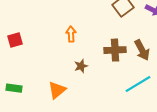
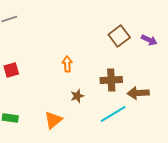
brown arrow: (142, 50) -> (138, 93), moved, turned 115
cyan line: (138, 84) -> (113, 114), moved

